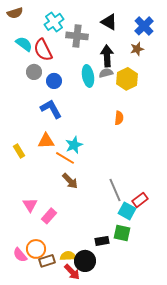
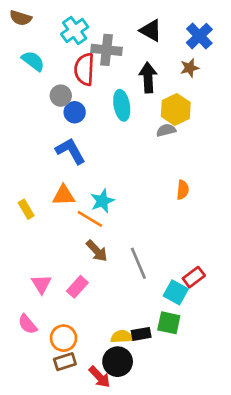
brown semicircle: (15, 13) -> (21, 18), turned 35
red semicircle: (43, 50) -> (84, 69), moved, turned 30
gray circle: (34, 72) -> (61, 96), moved
gray semicircle: (106, 73) -> (166, 130), moved
orange semicircle: (119, 118) -> (183, 190), moved
gray line: (115, 190) -> (138, 263), moved
pink rectangle: (49, 216) -> (77, 287), moved
orange circle: (36, 249) -> (64, 338), moved
pink semicircle: (20, 255) -> (28, 324), moved
yellow semicircle: (68, 256) -> (122, 337), moved

